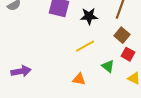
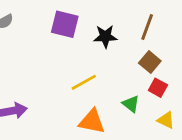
yellow line: (85, 46) -> (84, 82), moved
orange triangle: (79, 79) -> (92, 121), size x1.5

